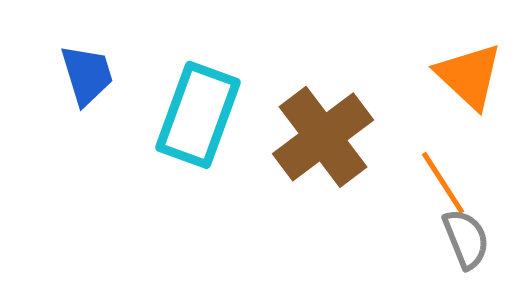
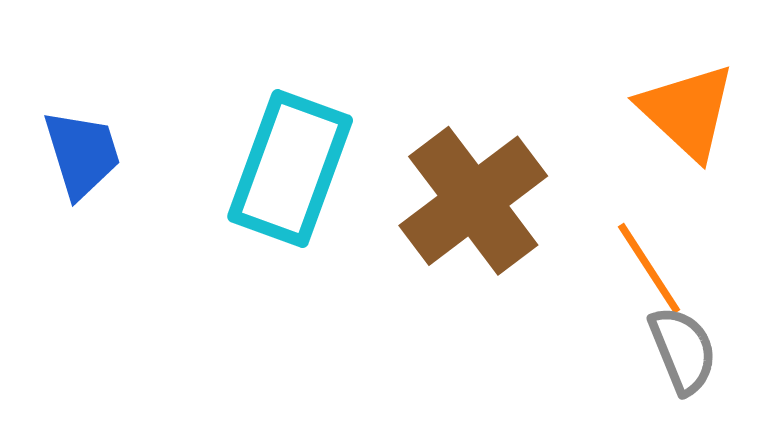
blue trapezoid: (87, 75) -> (82, 154), moved

